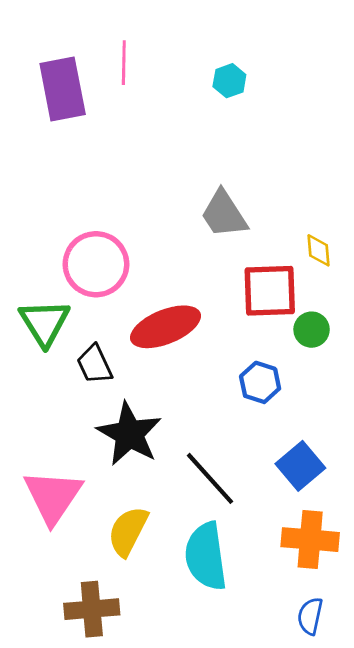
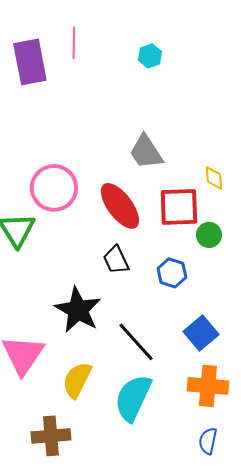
red ellipse: (165, 327) -> (120, 206), moved, turned 75
black trapezoid: (95, 364) -> (116, 260), moved
cyan semicircle: (206, 556) -> (133, 398), turned 33

